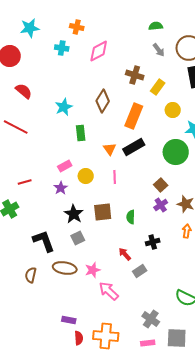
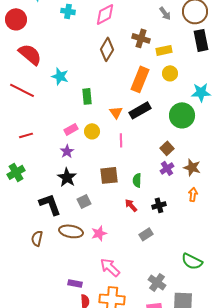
yellow rectangle: (158, 87) -> (164, 50), turned 42
red semicircle: (24, 91) -> (30, 54), size x1.4
brown diamond: (103, 101) -> (107, 49), moved
cyan star: (64, 107) -> (60, 76), moved, turned -30
yellow circle: (173, 110) -> (170, 73), moved
yellow circle: (86, 176) -> (92, 131), moved
red line: (25, 182) -> (26, 135), moved
black star: (74, 214) -> (67, 177), moved
red arrow: (125, 254) -> (131, 205), moved
pink arrow: (109, 291) -> (110, 267), moved

